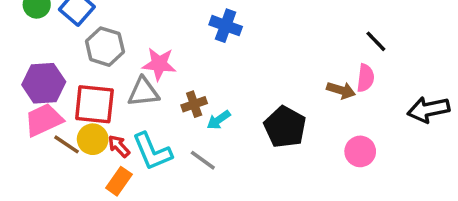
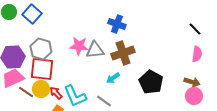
black line: (376, 41) -> (195, 29), moved
gray hexagon: (105, 47) -> (41, 49), moved
brown arrow: (341, 90) -> (192, 82), moved
gray triangle: (143, 92) -> (95, 50), moved
brown cross: (194, 104) -> (123, 53), moved, size x1.6

